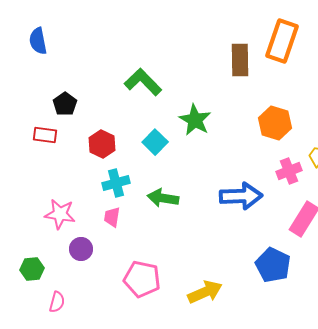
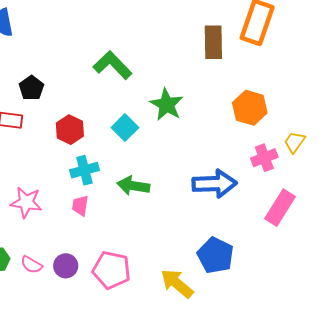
purple circle: (81, 249) -> (66, 266), moved
blue pentagon: (273, 265) -> (215, 255), moved
yellow arrow: (205, 292) -> (177, 284), turned -116
pink semicircle: (57, 302) -> (31, 265), moved, turned 105

